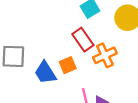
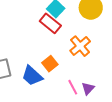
red rectangle: (83, 40) -> (50, 23), moved

